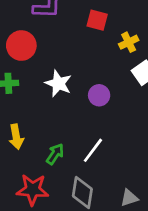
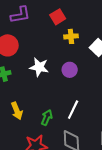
red square: (97, 20) -> (58, 17), turned -35
yellow cross: (129, 42) -> (71, 36), moved, turned 32

